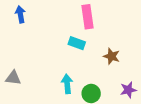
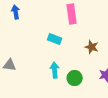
cyan rectangle: (77, 43) -> (55, 39), moved

